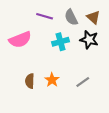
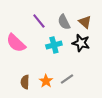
purple line: (45, 16) -> (39, 21), turned 35
pink semicircle: (20, 40) -> (16, 43), turned 65
gray line: (83, 82) -> (67, 79), moved

